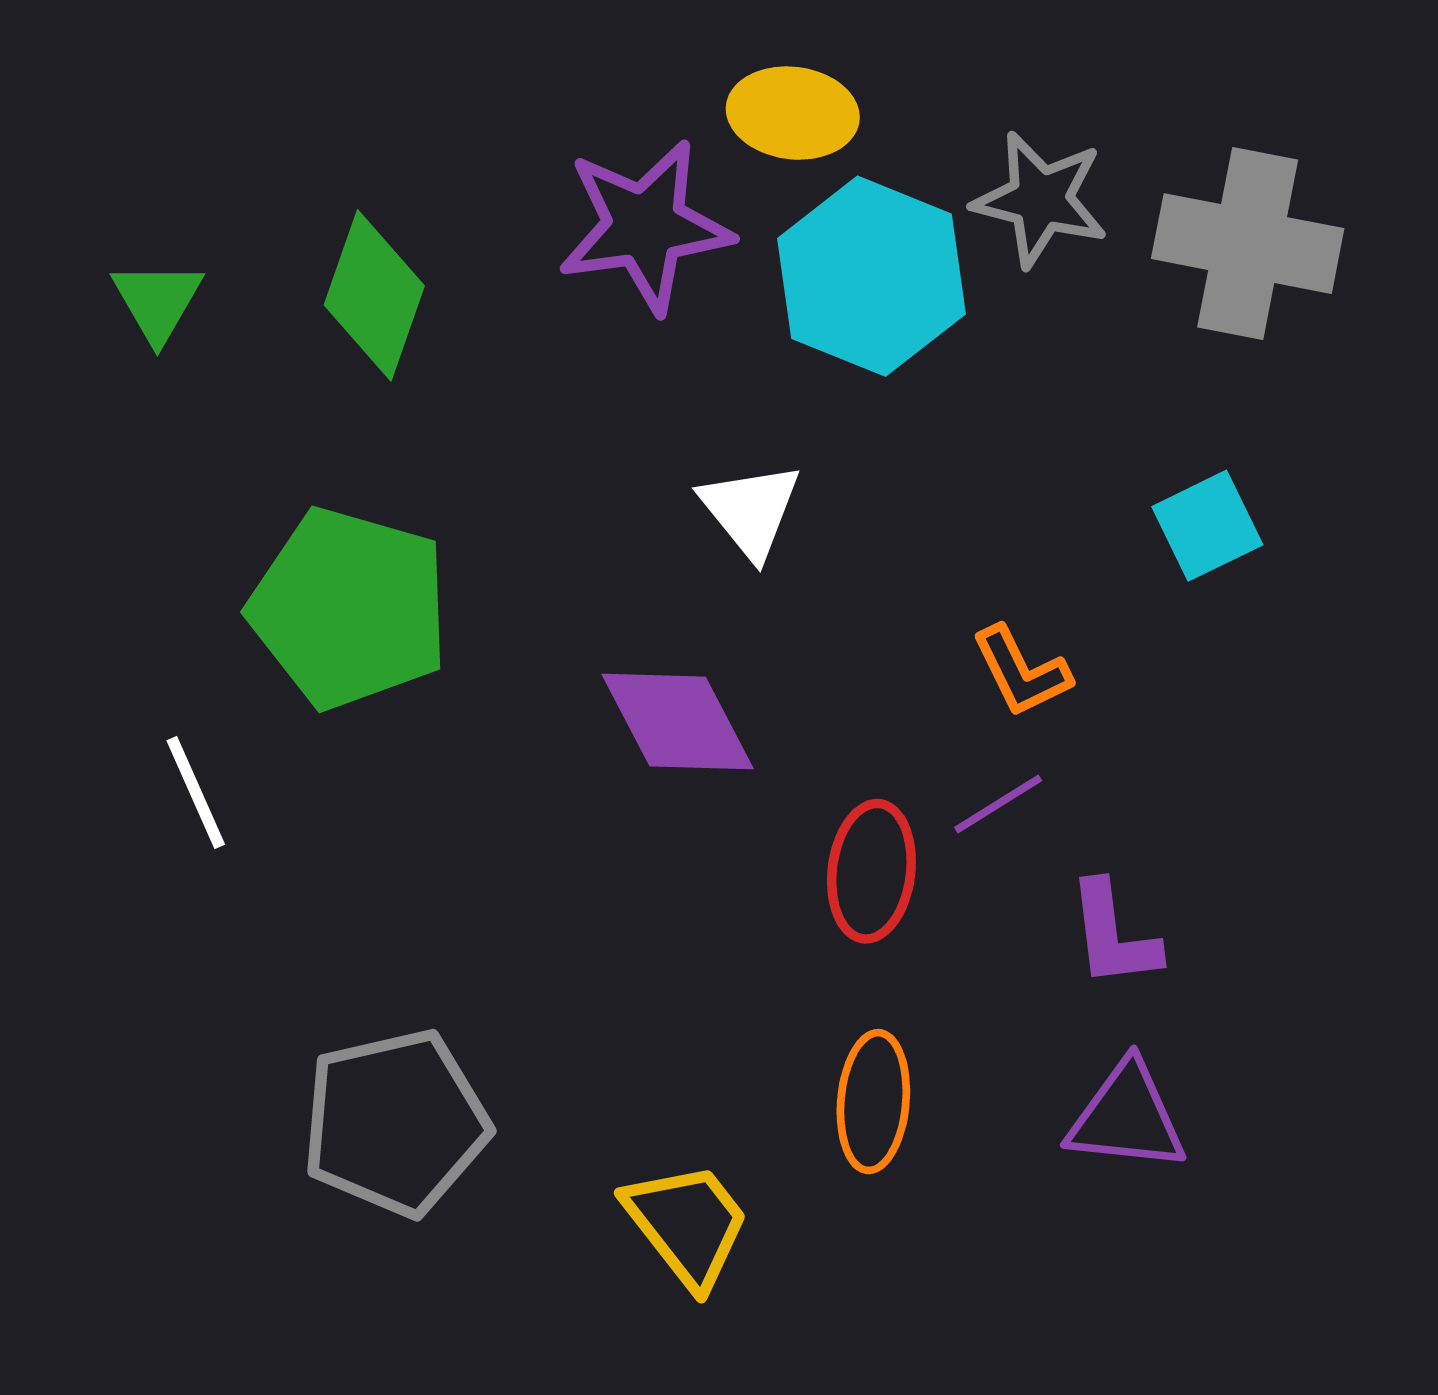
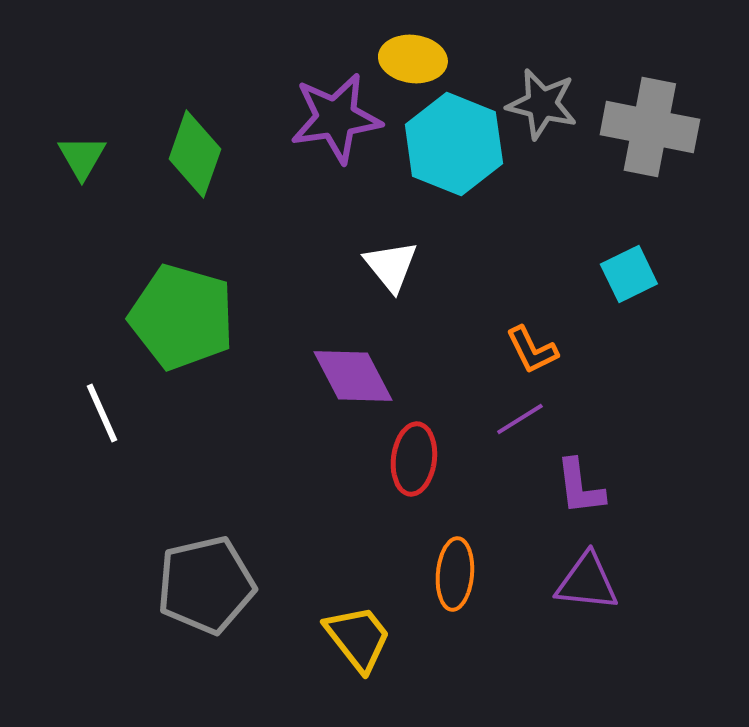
red ellipse: (871, 871) -> (414, 459), moved

